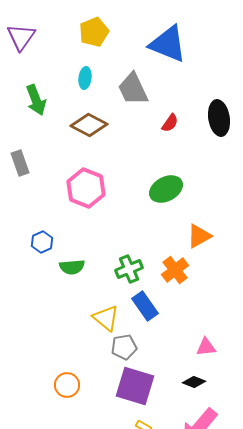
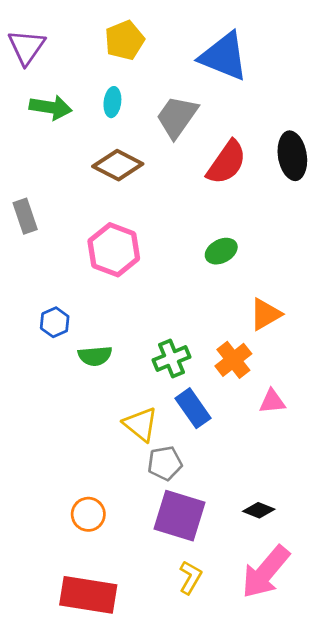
gray trapezoid: (133, 89) -> (177, 117), turned 60
green arrow: (36, 100) -> (51, 107), moved, turned -60
red semicircle: (170, 123) -> (227, 162), size x1.8
green ellipse: (166, 189) -> (221, 251), size x0.7
pink triangle: (206, 347) -> (272, 401), moved

